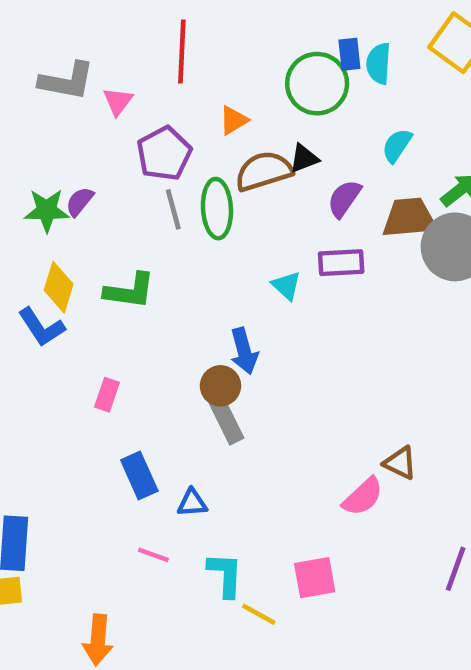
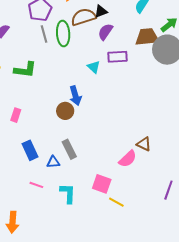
purple semicircle: (344, 199) -> (105, 32), moved
gray rectangle: (227, 421) -> (69, 149), moved
pink square: (315, 578) -> (102, 184), moved, turned 30
yellow line: (259, 614) -> (116, 202), moved

